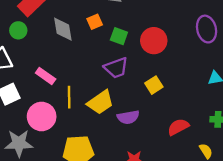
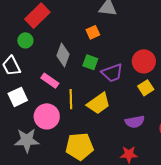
gray diamond: (63, 29) -> (63, 55), moved, turned 30
green square: (119, 36) -> (90, 62), moved
red circle: (154, 41) -> (144, 61), moved
purple semicircle: (128, 117) -> (135, 122), moved

